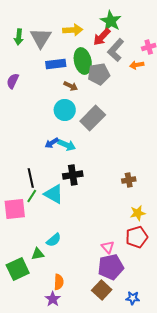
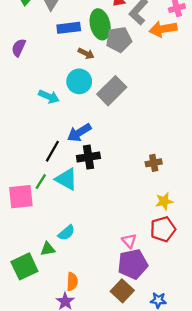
orange arrow: (137, 65) -> (163, 29), size x1.6
blue arrow: (52, 143) -> (79, 133), moved, size x1.5
cyan arrow: (67, 145) -> (49, 97), moved
black line: (31, 178) -> (52, 151), moved, turned 42

